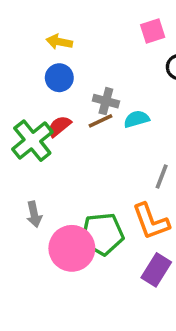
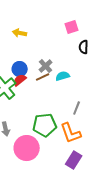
blue circle: (59, 78) -> (20, 69), moved
gray cross: (106, 101) -> (46, 66), turned 32
green pentagon: (102, 234) -> (45, 125), moved

